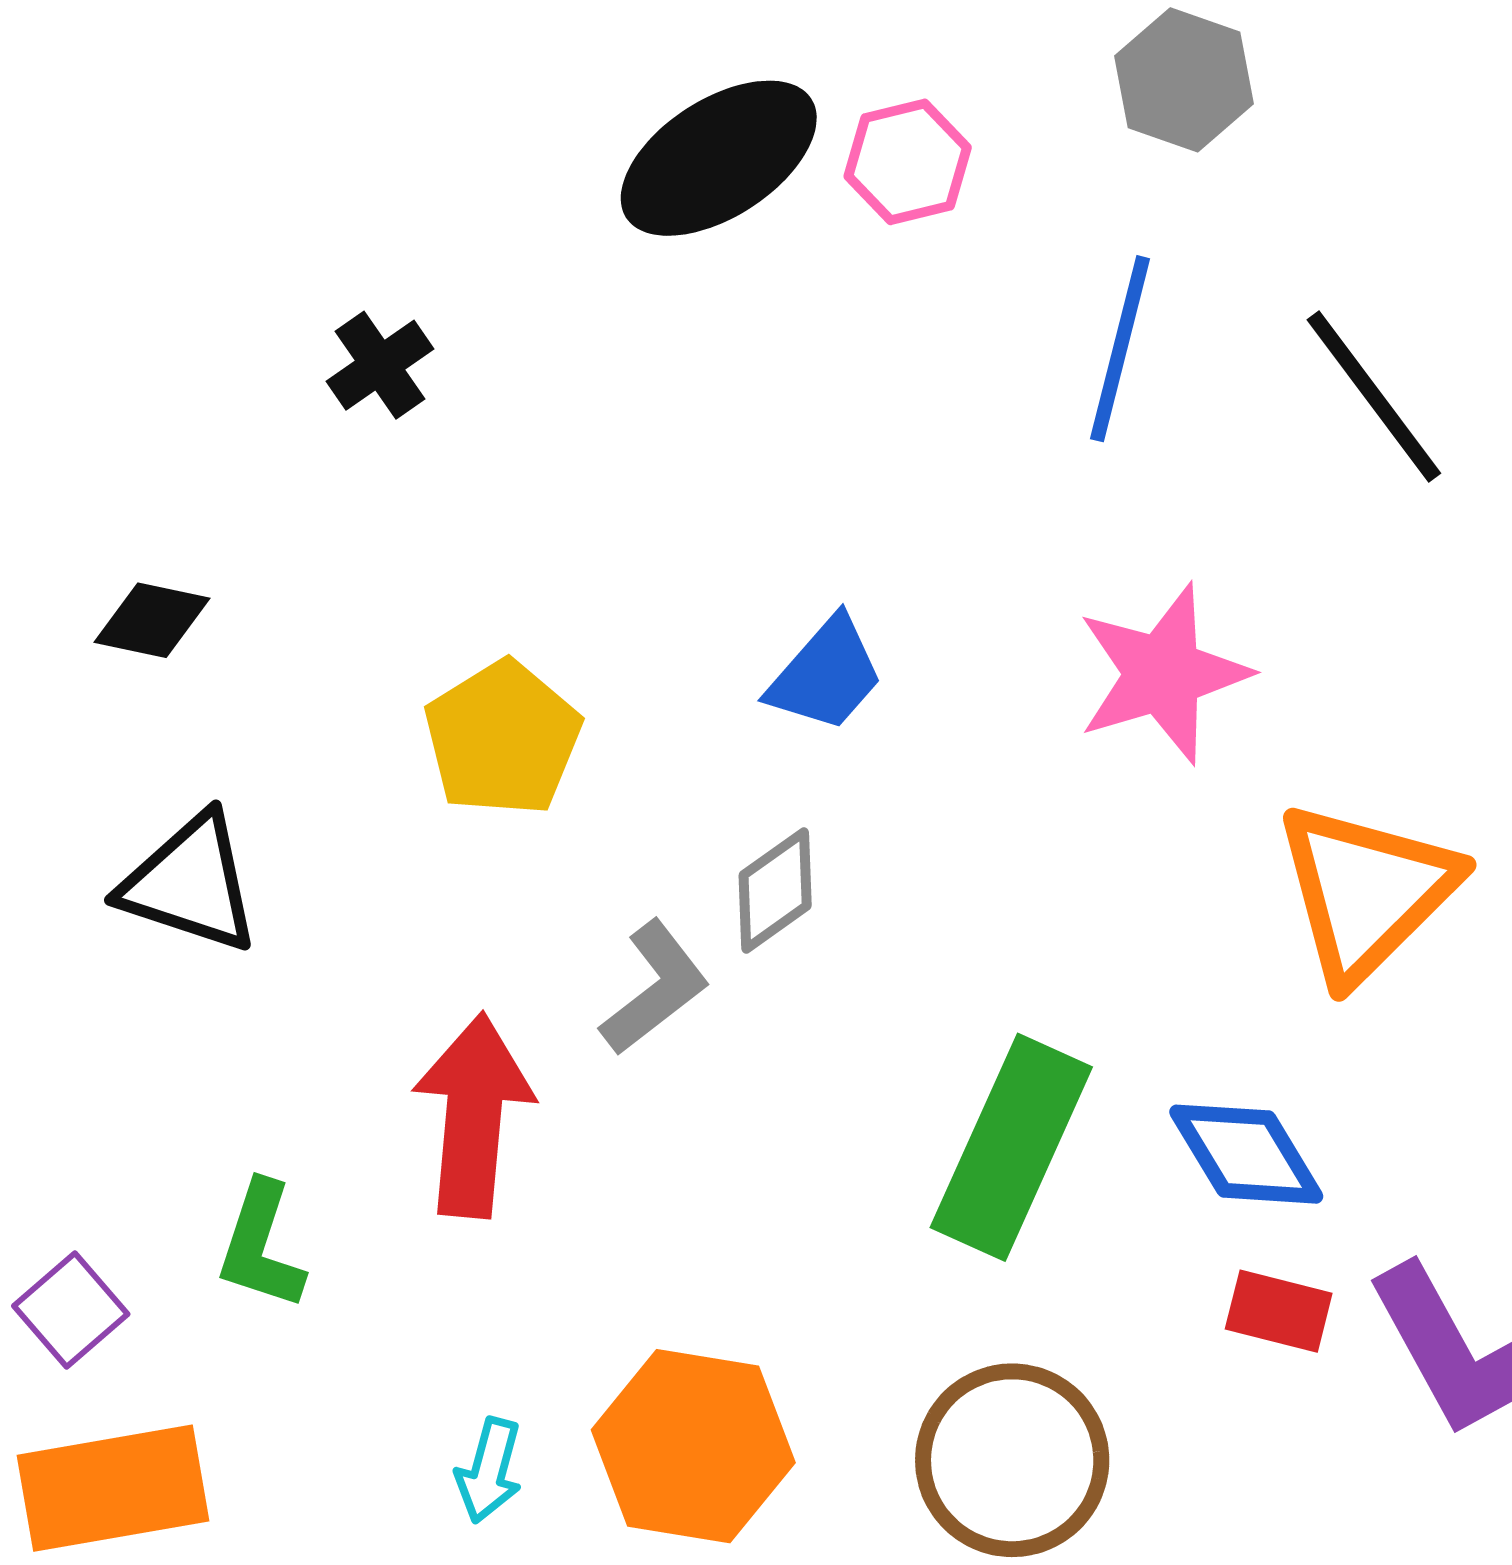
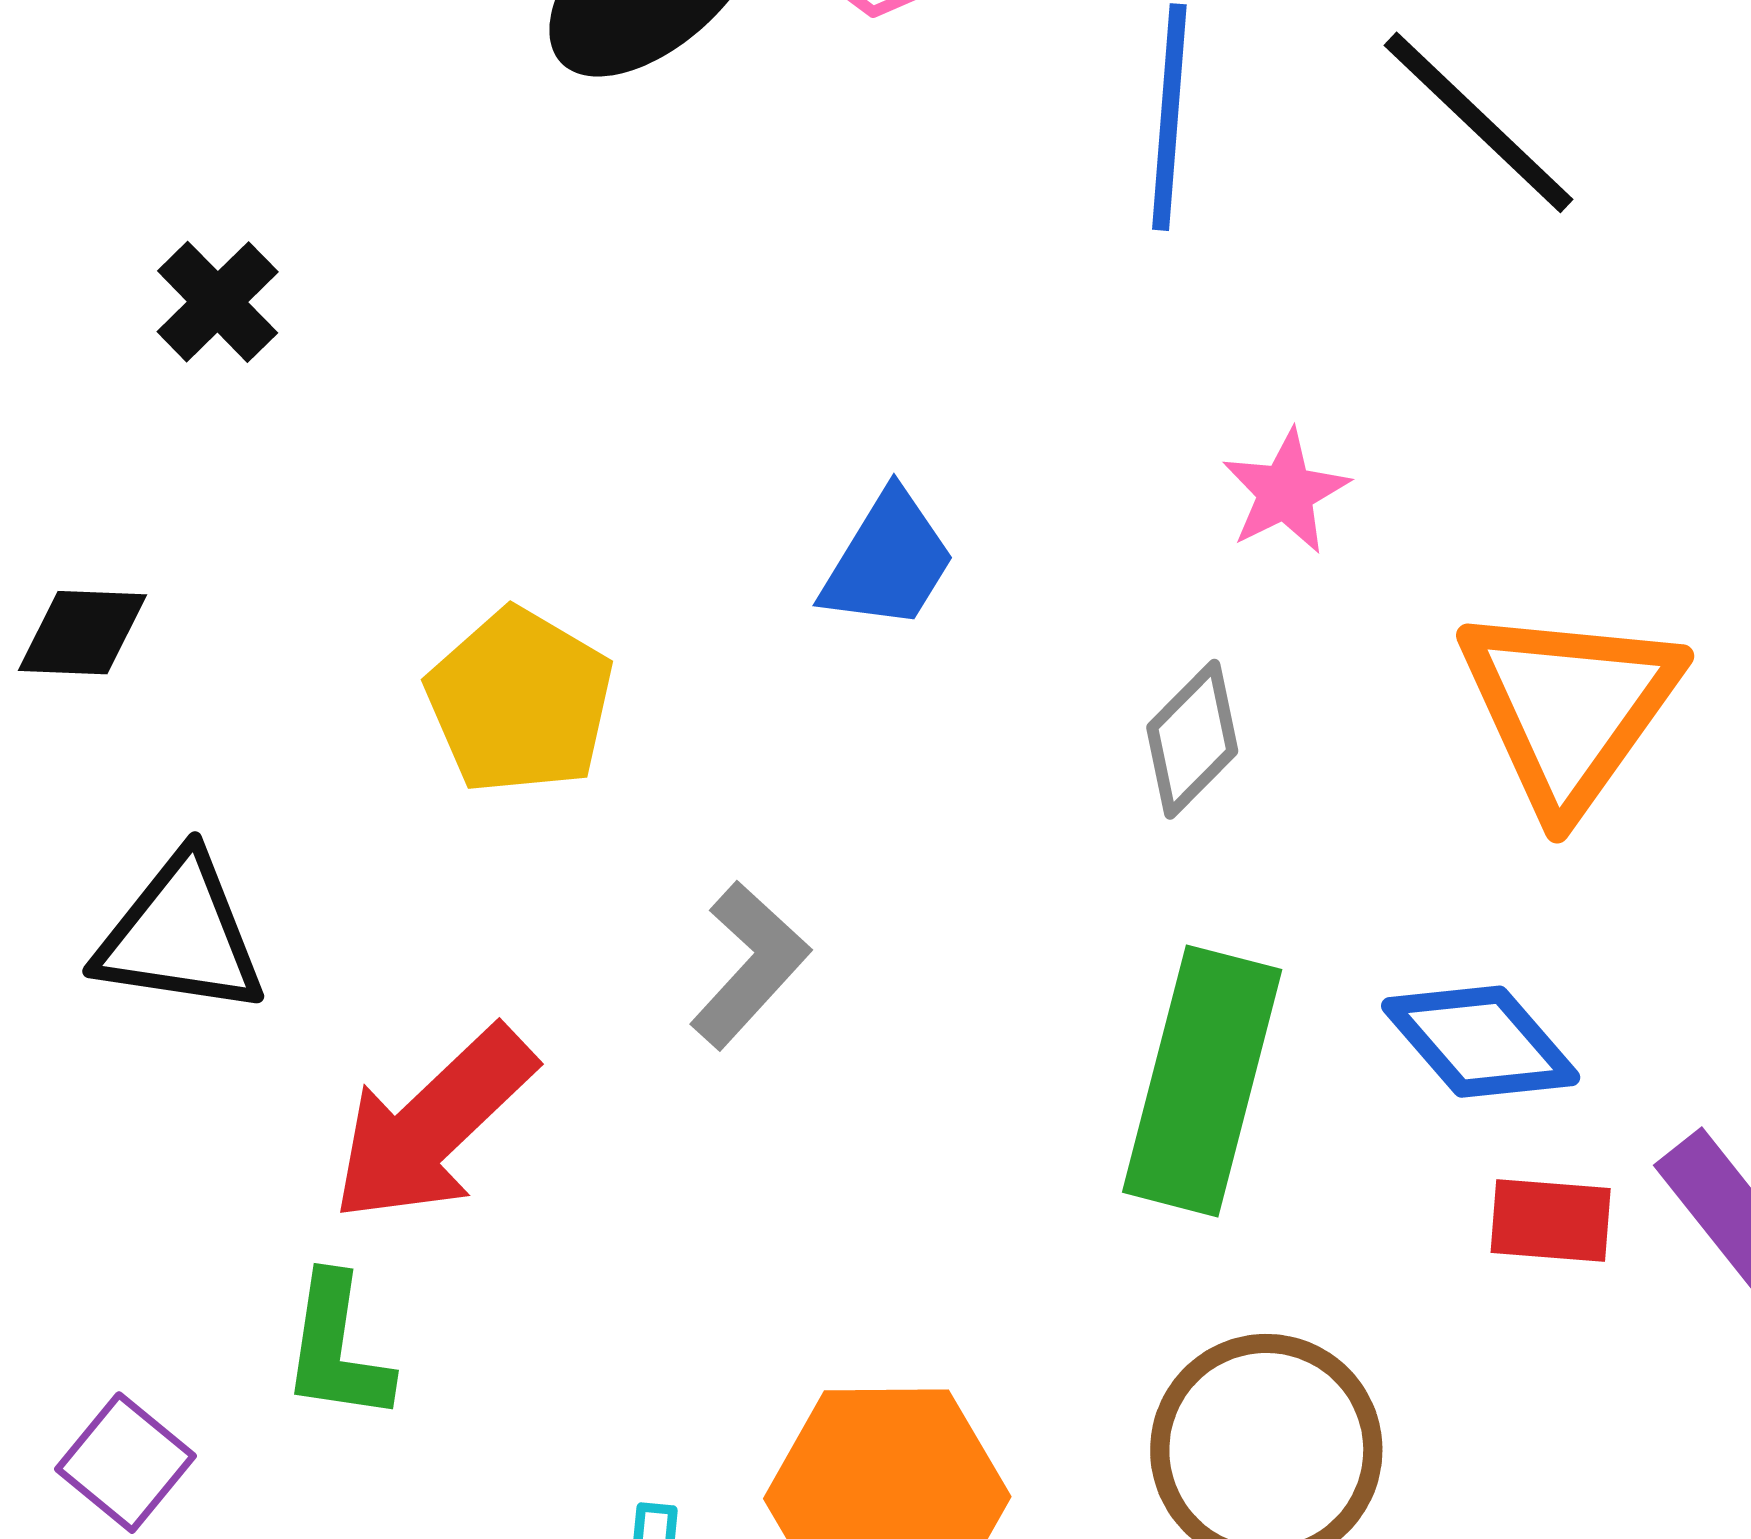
black cross: (380, 365) -> (218, 302), moved
pink star: (1163, 674) -> (1286, 492), size x0.6
gray diamond: (775, 890) -> (1192, 739), moved
red arrow: (473, 1115) -> (433, 1125), moved, turned -129

